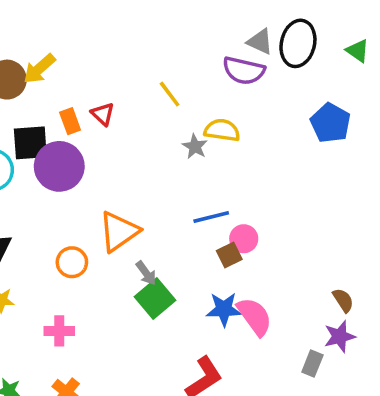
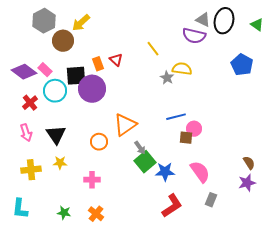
yellow arrow: (39, 69) -> (81, 23), moved
brown square: (229, 255) -> (186, 138), turned 32
blue star: (224, 309) -> (165, 172), moved
gray rectangle: (312, 364) -> (211, 200), moved

